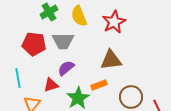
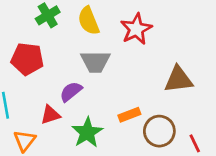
gray trapezoid: (63, 41) -> (95, 62), moved
brown triangle: (111, 60) -> (178, 79), moved
orange rectangle: (99, 85) -> (129, 115), moved

